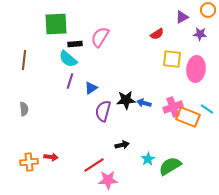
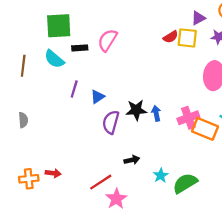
cyan semicircle: (68, 59) -> (54, 59), moved
yellow square: (172, 59) -> (187, 38), moved
blue arrow: (144, 103) -> (156, 113), turned 64
pink star: (108, 180) -> (116, 199), turned -30

